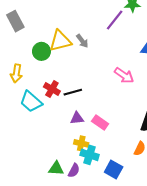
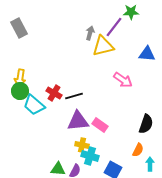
yellow triangle: (60, 41) -> (103, 46), moved
gray arrow: (82, 41) -> (90, 33), moved, turned -128
green circle: (41, 51) -> (20, 91), moved
purple triangle: (77, 118) -> (78, 121), size x1.6

